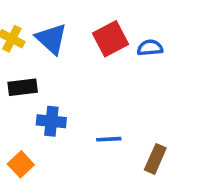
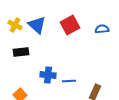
blue semicircle: (150, 48) -> (102, 29), moved
blue cross: (51, 121) -> (48, 75), moved

